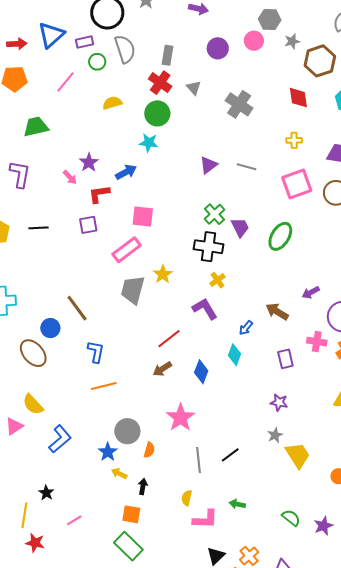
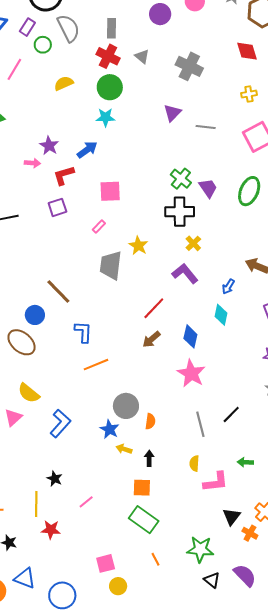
purple rectangle: (85, 42) -> (27, 27), turned -36
purple triangle: (208, 165) -> (172, 113), moved
pink arrow: (70, 177) -> (32, 163), turned -35
pink rectangle: (127, 250) -> (99, 227), size x0.5
pink star: (180, 418) -> (191, 373), moved

